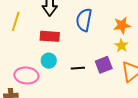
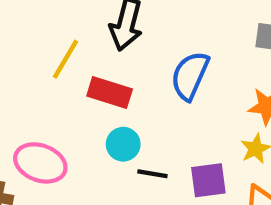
yellow line: (16, 21) -> (65, 59), moved
cyan circle: (49, 61) -> (123, 144), moved

